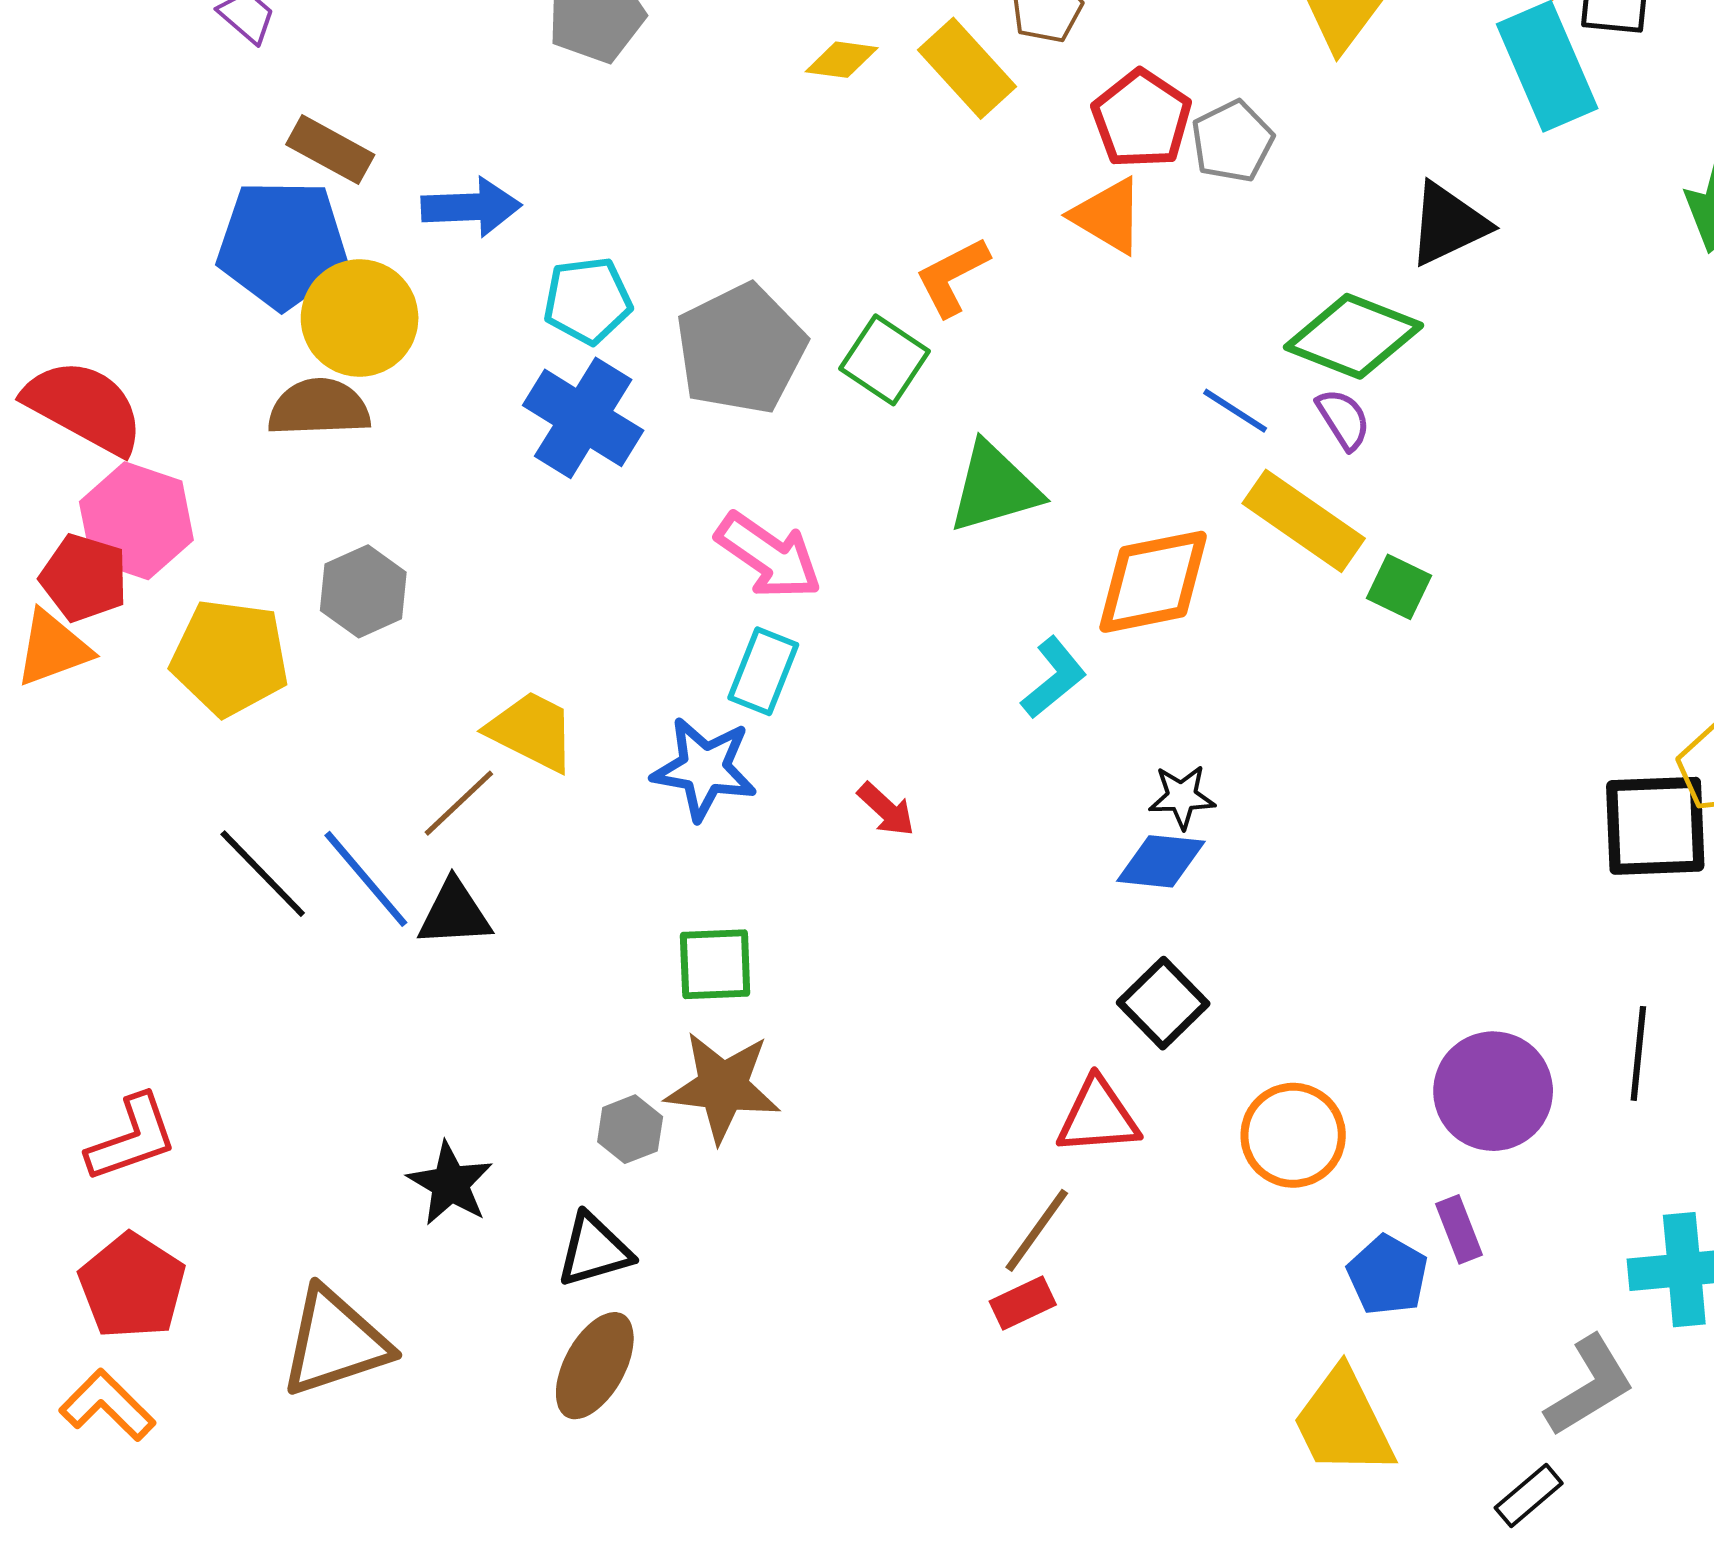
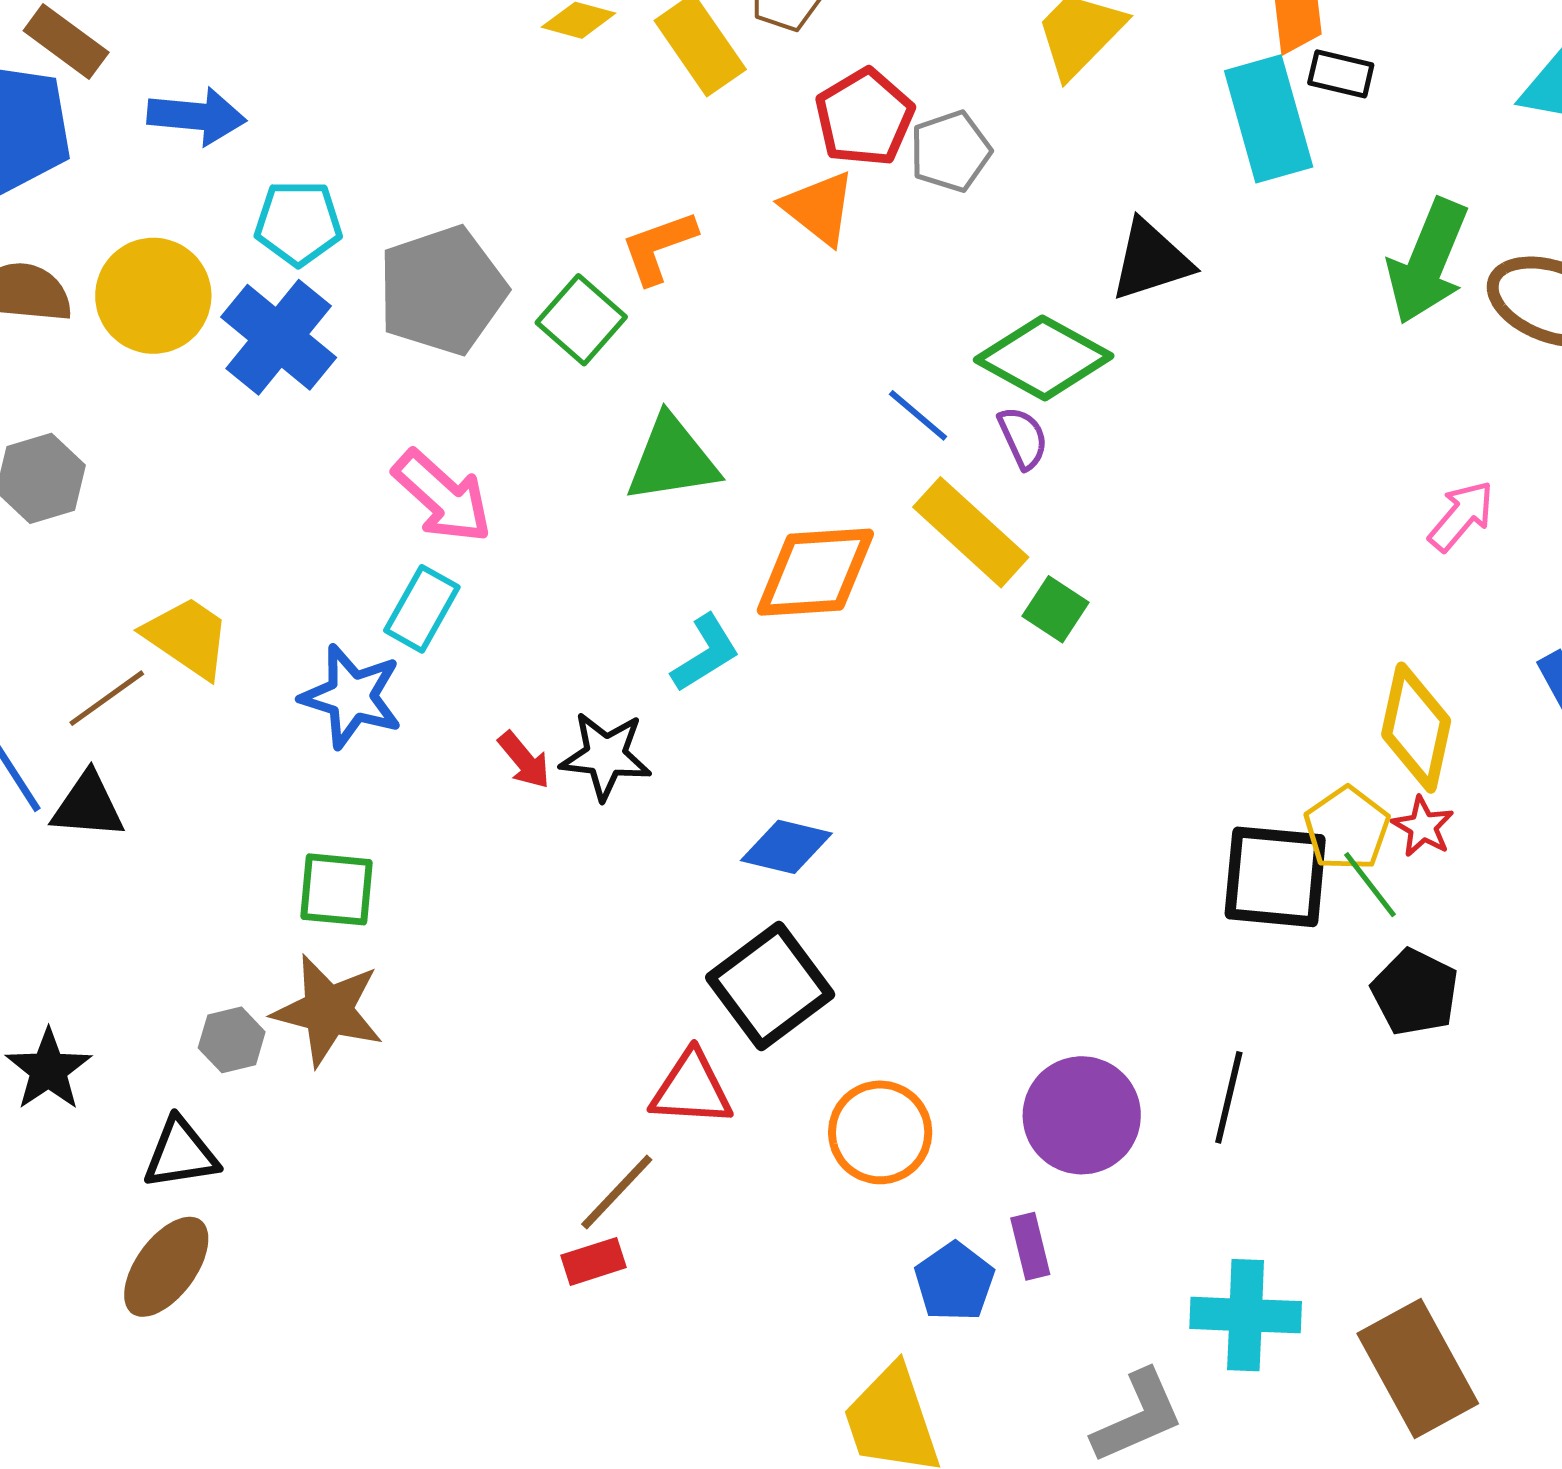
yellow circle: (360, 318) -> (153, 296), moved
black star: (1182, 797) -> (606, 756), moved, size x1.4
black square: (1163, 1003) -> (770, 986), size x1.4

